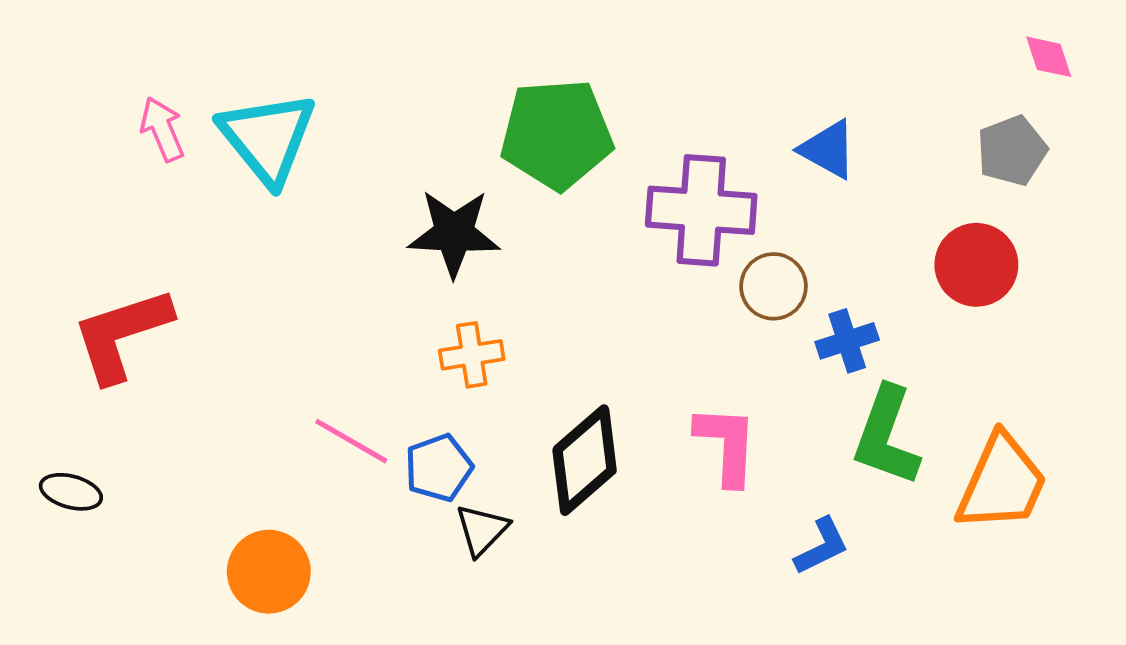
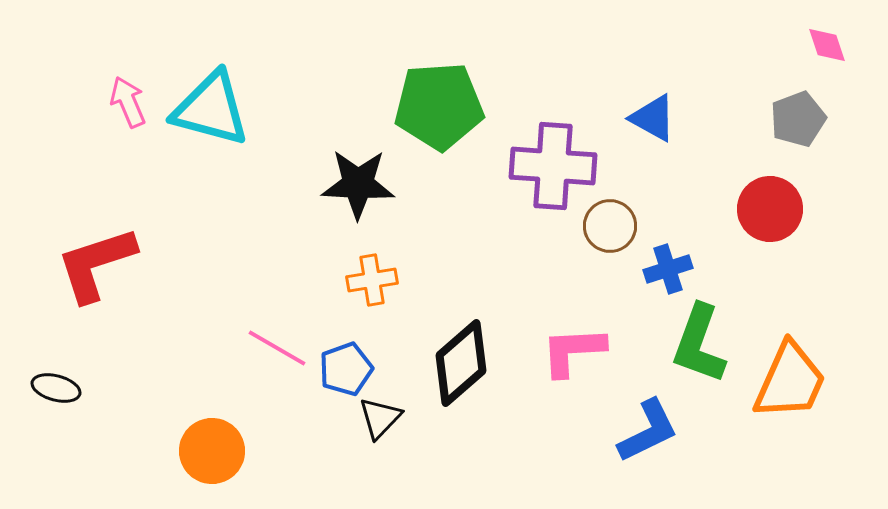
cyan triangle: (268, 138) -> (211, 109), turned -36
pink L-shape: (727, 445) -> (573, 351), turned -96
blue L-shape: (822, 546) -> (648, 431), size x1.4

